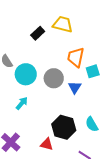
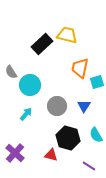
black rectangle: (38, 33) -> (42, 44), size x1.5
gray circle: (54, 78) -> (57, 106), moved
blue triangle: (75, 87) -> (84, 106), moved

